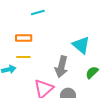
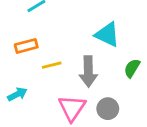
yellow line: (23, 57) -> (52, 65), moved

